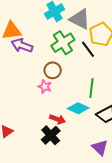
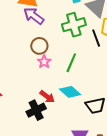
brown circle: (53, 70) -> (39, 46), moved
green line: (91, 88) -> (71, 63), moved

